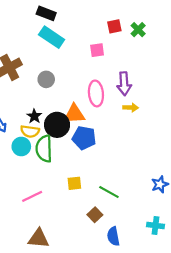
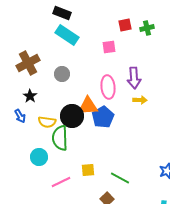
green cross: (138, 30) -> (147, 28), turned 32
black star: (34, 116) -> (30, 96), moved
blue pentagon: (84, 138) -> (103, 117), moved, turned 30
cyan circle: (21, 146) -> (39, 157), moved
pink line: (32, 196) -> (61, 182), moved

